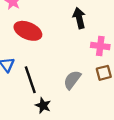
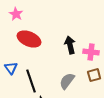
black arrow: (79, 18) -> (70, 45), moved

